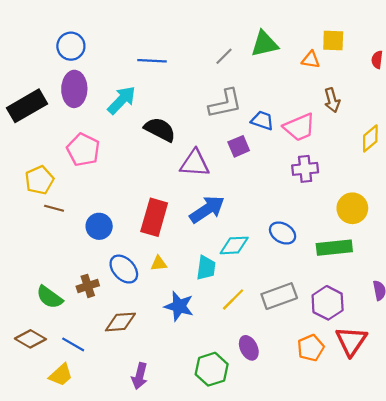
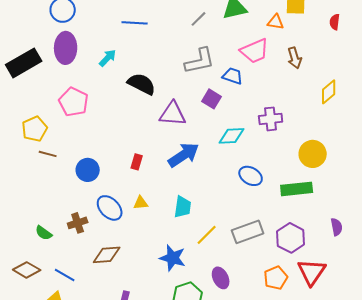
cyan arrow: (122, 100) -> (108, 58), size x0.7
pink trapezoid: (299, 127) -> (255, 51), moved
purple square: (239, 146) -> (212, 99), turned -36
red rectangle: (154, 217) -> (137, 162), size x0.5
cyan diamond: (234, 245) -> (232, 136), moved
green semicircle: (50, 297) -> (44, 233), size x0.7
blue star: (179, 306) -> (173, 258), moved

